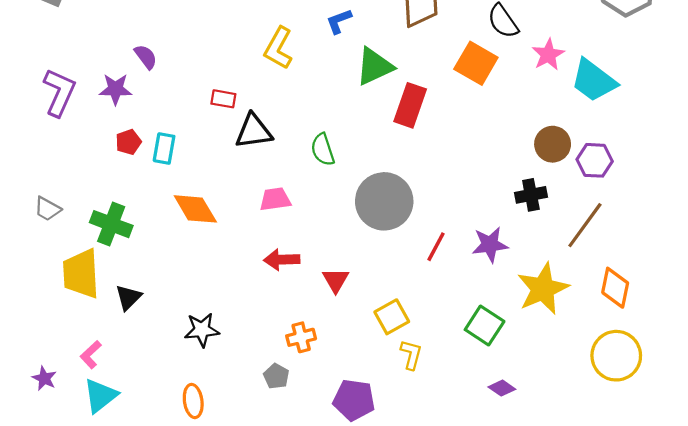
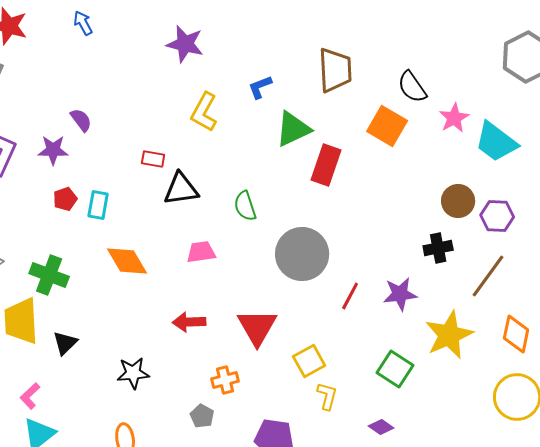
red arrow: (282, 260) -> (189, 322), moved
red triangle: (336, 280) -> (257, 327), size x1.6
purple diamond: (502, 388) -> (381, 427), moved

